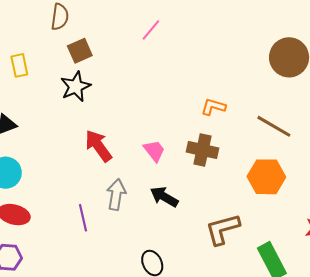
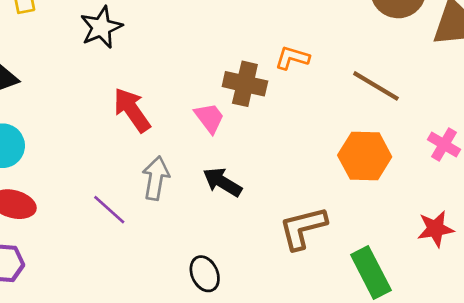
brown cross: (202, 150) -> (245, 84), moved
purple line: (83, 218) -> (109, 210), turned -36

